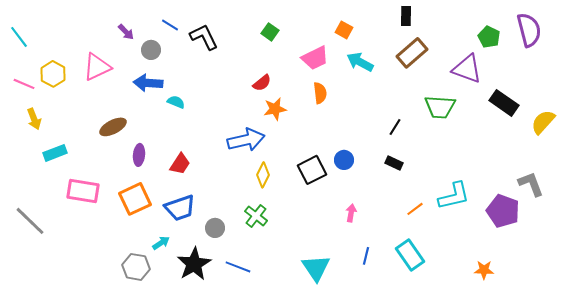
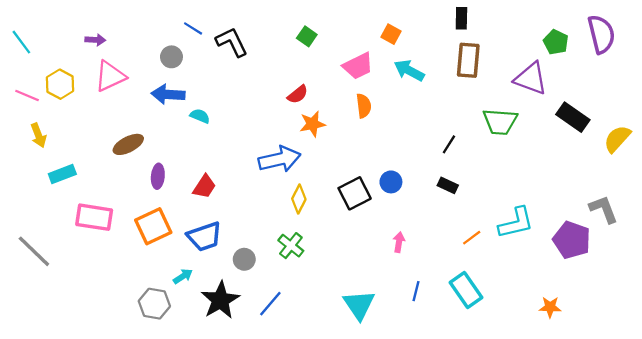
purple arrow: (126, 32) -> (95, 40), moved, turned -42
brown rectangle: (412, 53) -> (468, 60), turned -44
blue line: (238, 267) -> (270, 304), turned -70

